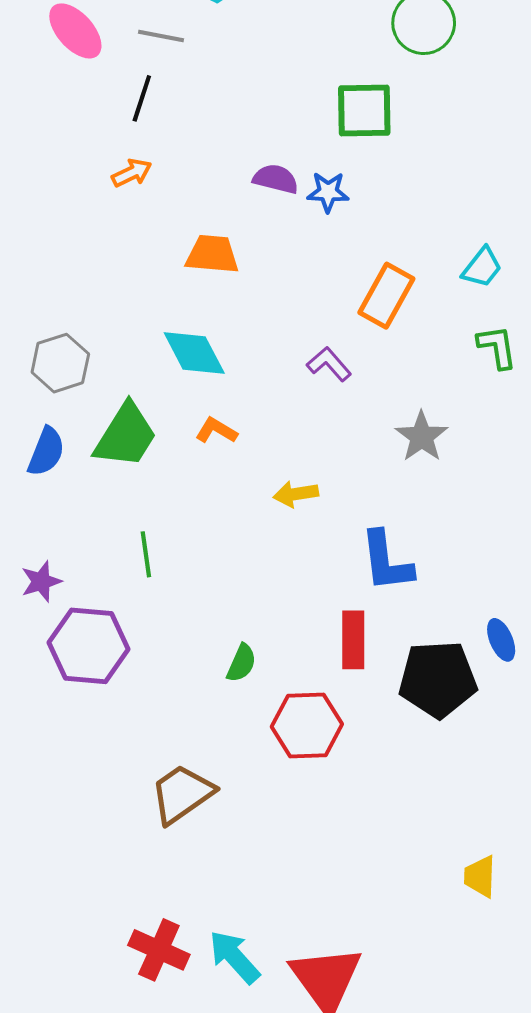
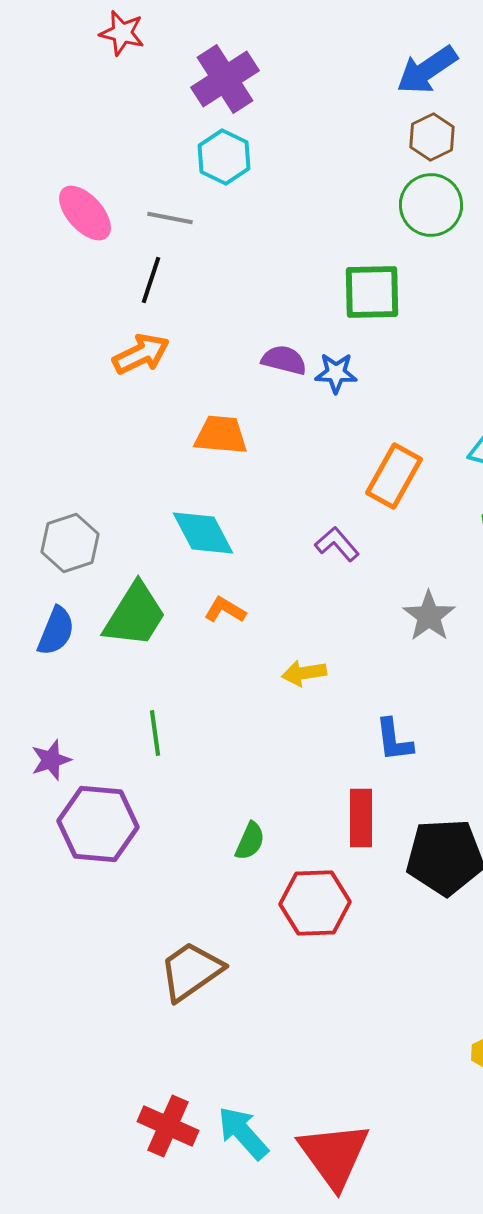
orange arrow: (132, 173) -> (141, 354), size x1.4
blue L-shape: (386, 561) -> (394, 740), size x0.7

